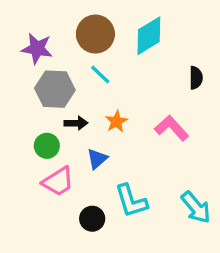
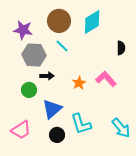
orange star: (116, 122) -> (79, 83), moved
blue triangle: (97, 159) -> (52, 109), moved, size x1.5
pink trapezoid: (58, 181) -> (21, 130), moved

